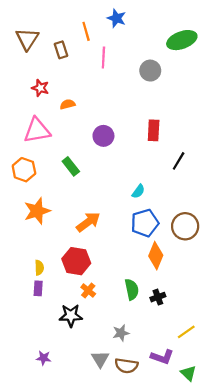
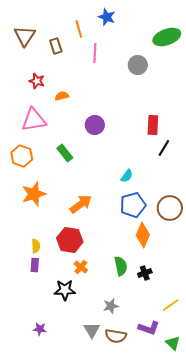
red rectangle: (154, 130) -> (153, 125), moved

